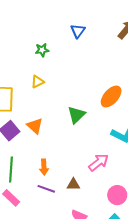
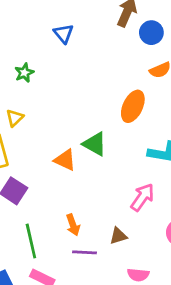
yellow triangle: (38, 82) -> (15, 118), moved
green triangle: (76, 115) -> (95, 144), turned -30
orange triangle: (35, 126) -> (65, 160), moved

